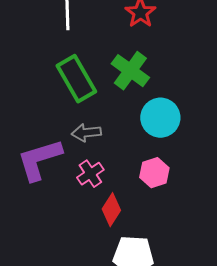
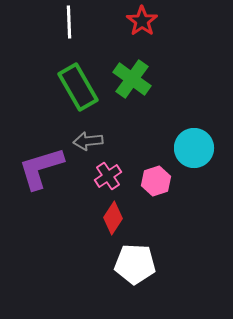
cyan circle: (160, 118) -> (194, 148), moved
pink cross: (90, 174) -> (108, 176), moved

